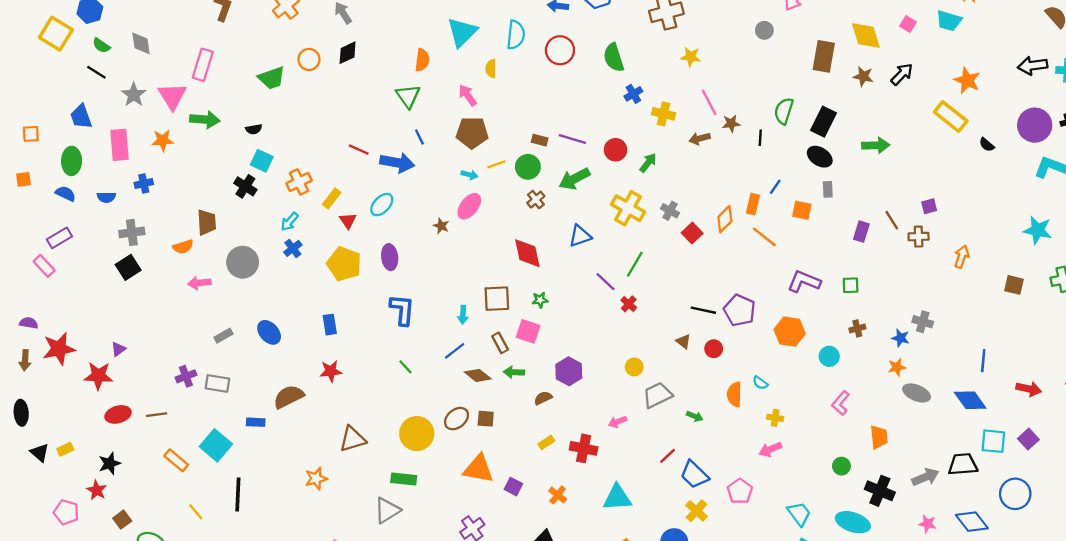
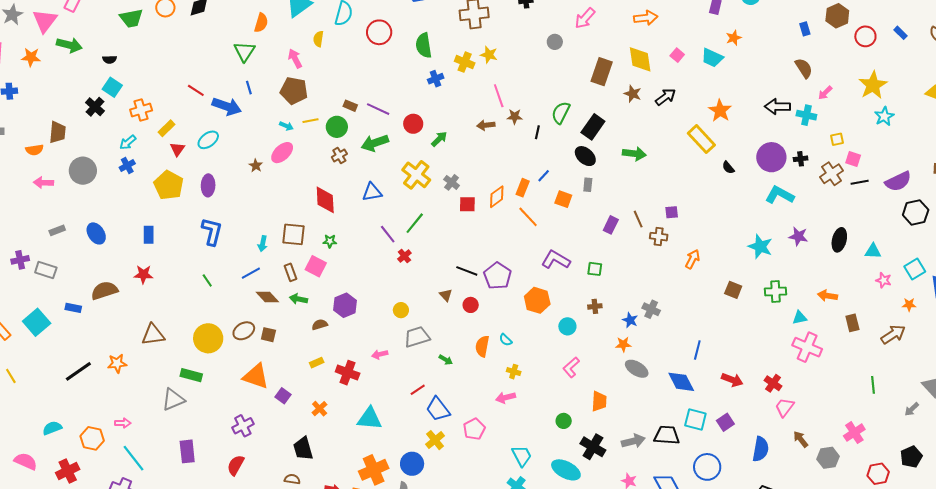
yellow cross: (664, 114) -> (465, 62), moved
red square: (692, 233) -> (467, 204), turned 36
black line: (238, 494) -> (78, 371), moved, turned 44

